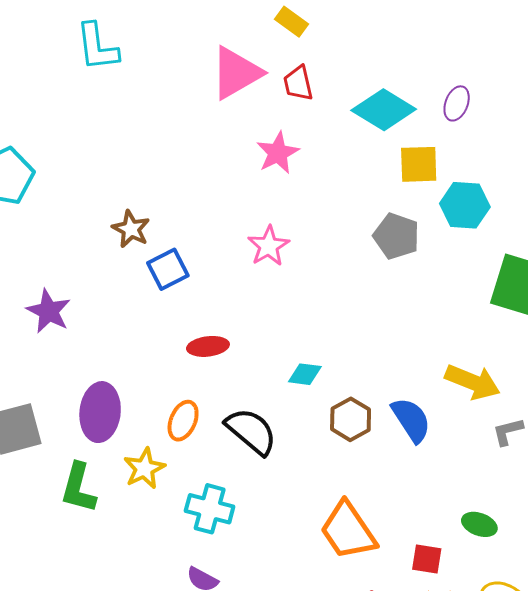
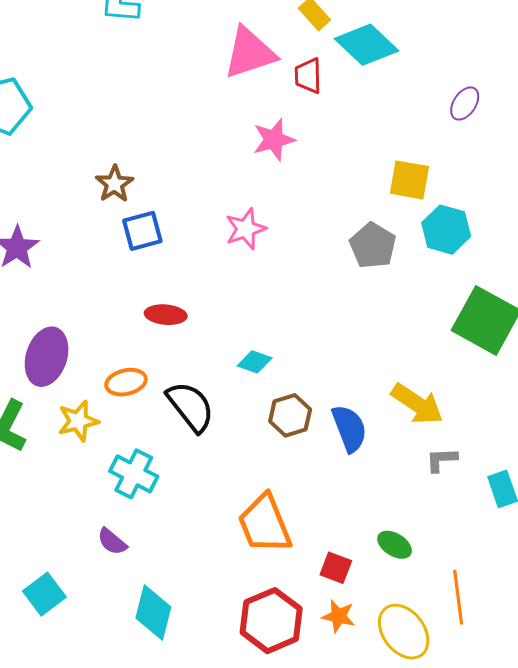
purple ellipse: (457, 103) -> (465, 104), moved
cyan diamond: (384, 110) -> (366, 45), moved
orange ellipse: (183, 421) -> (126, 382), turned 42

